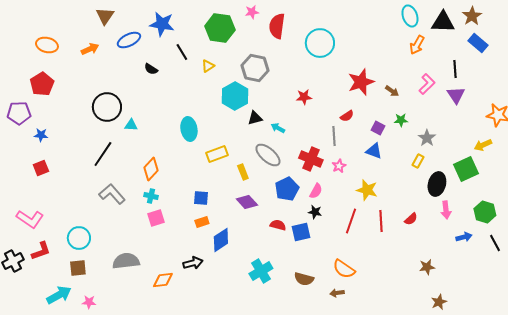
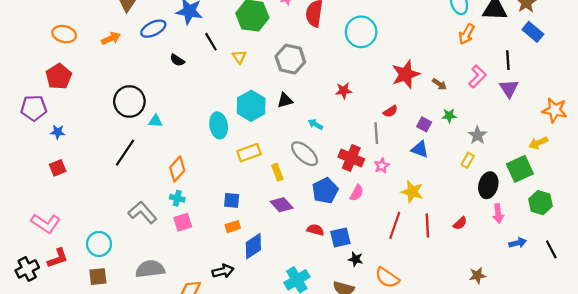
yellow triangle: (208, 66) -> (239, 57), turned -32
cyan hexagon: (235, 96) -> (251, 106), moved
black triangle: (255, 118) -> (285, 100), moved
gray L-shape: (112, 194) -> (142, 212), moved
black star: (315, 212) -> (356, 259), moved
green hexagon: (485, 212) -> (540, 203), moved

